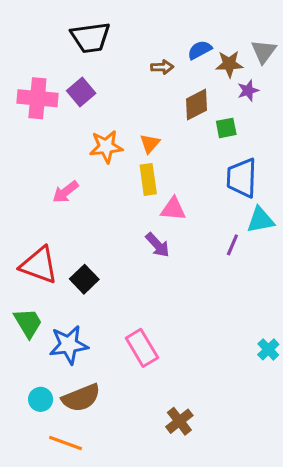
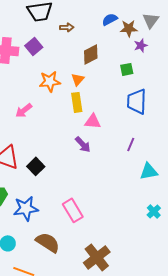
brown arrow: (162, 67) -> (67, 27), moved
brown diamond: (197, 105) -> (91, 54), moved
cyan triangle: (261, 220) -> (149, 171), moved
brown semicircle: (81, 398) -> (48, 242), moved, turned -125
brown cross: (179, 421) -> (97, 257), size x1.5

